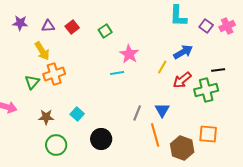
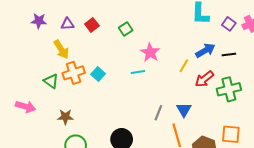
black line: (218, 70) -> (229, 55), moved
green triangle: (32, 82) -> (51, 81), turned -35
cyan square: (77, 114) -> (98, 74), moved

